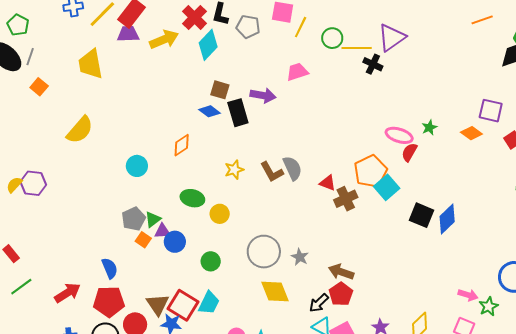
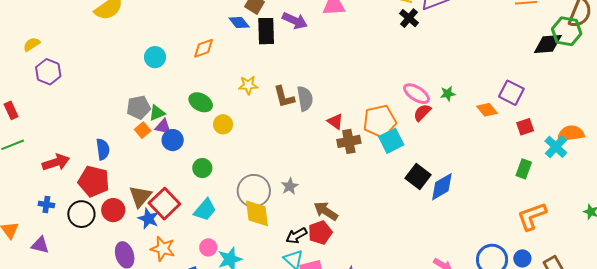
purple hexagon: (33, 183) -> (48, 72), moved
gray circle: (264, 252) -> (254, 191), moved
cyan trapezoid: (209, 303) -> (205, 210), moved

